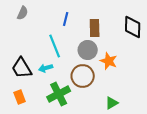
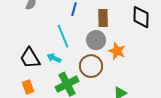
cyan arrow: (46, 68) -> (54, 58), turned 40

